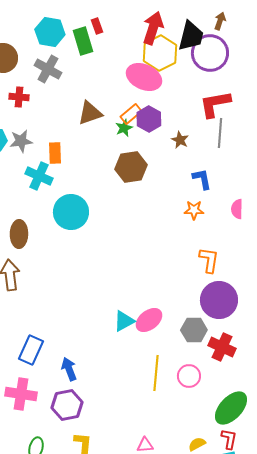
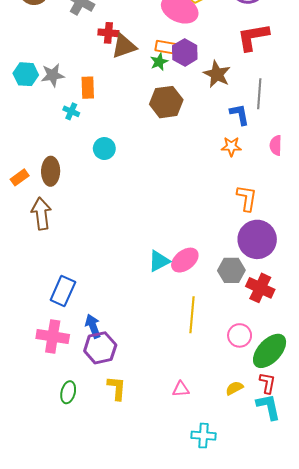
red cross: (19, 97) -> (108, 33), moved
orange rectangle: (131, 114) -> (166, 47), turned 50
gray line: (220, 133) -> (259, 94), moved
brown star: (180, 140) -> (217, 74), size x1.5
cyan cross: (39, 176) -> (71, 111), size x0.6
cyan circle: (71, 212) -> (104, 149), size x0.6
blue arrow: (69, 369) -> (93, 326), moved
pink circle: (189, 376) -> (240, 335), moved

